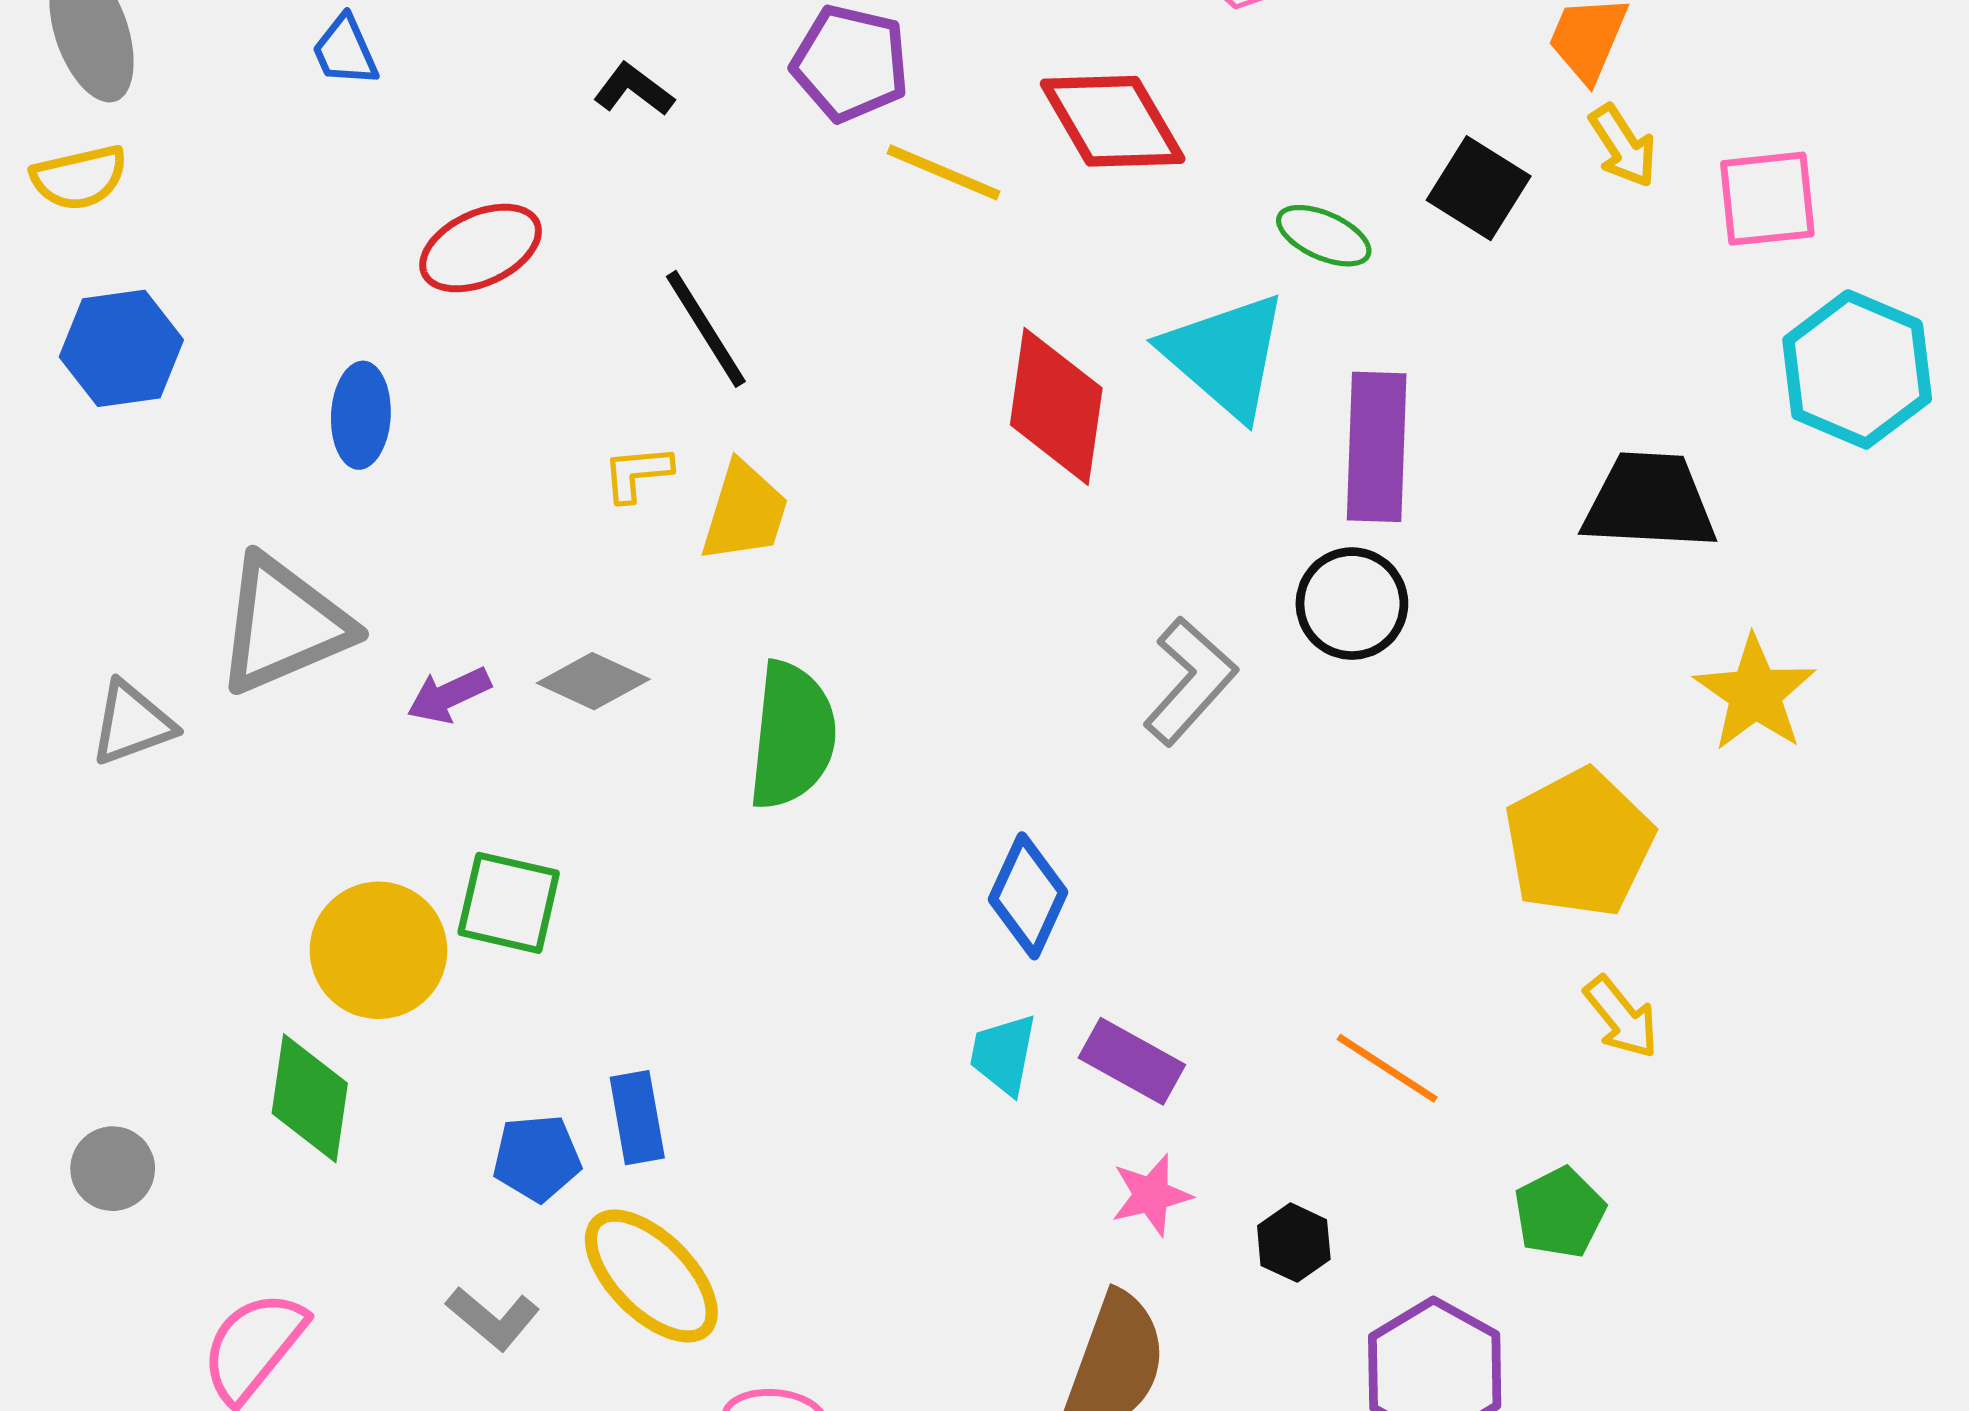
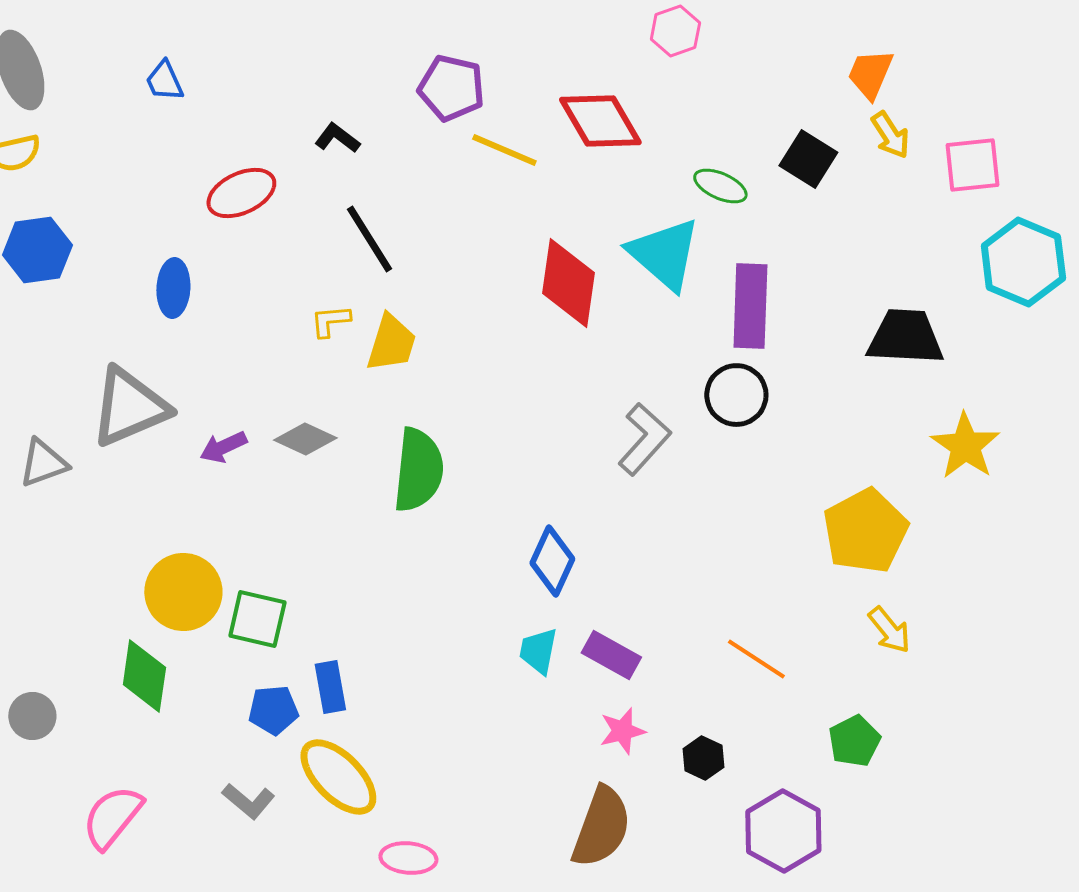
black L-shape: (634, 90) -> (337, 138), moved
green square: (509, 903) -> (257, 619), moved

